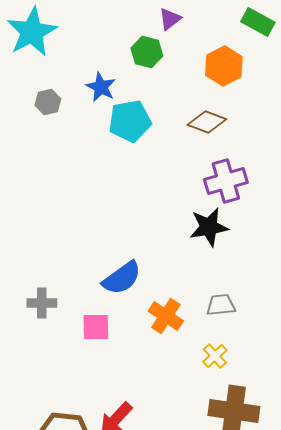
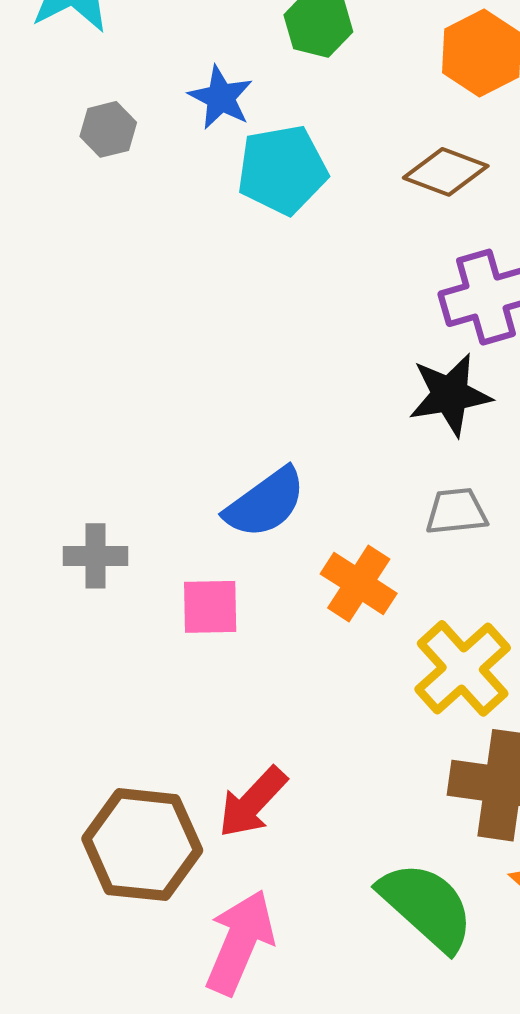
gray trapezoid: (221, 305) -> (456, 511), moved
yellow cross: (215, 356) -> (463, 668), size x1.8

